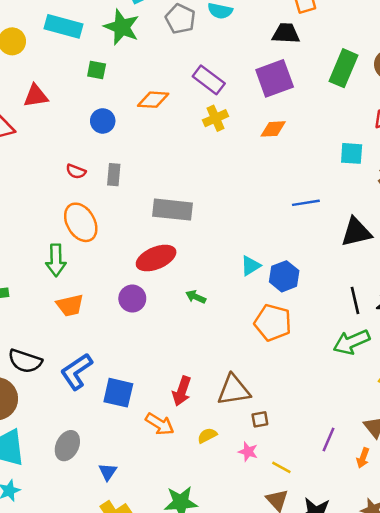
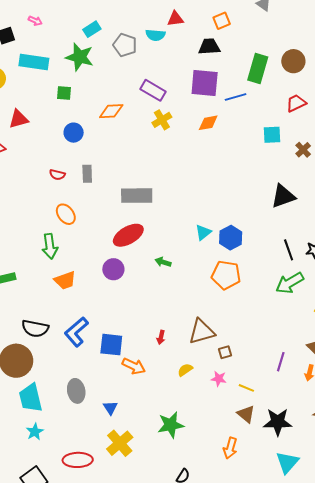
purple square: (275, 78) -> (205, 83), turned 32
blue line: (306, 203) -> (236, 97), moved
orange ellipse: (81, 222) -> (66, 214), size x0.7
red arrow: (182, 391) -> (161, 337), size x0.6
orange arrow: (160, 424) -> (134, 366), moved
gray ellipse: (67, 446) -> (76, 391), turned -30

